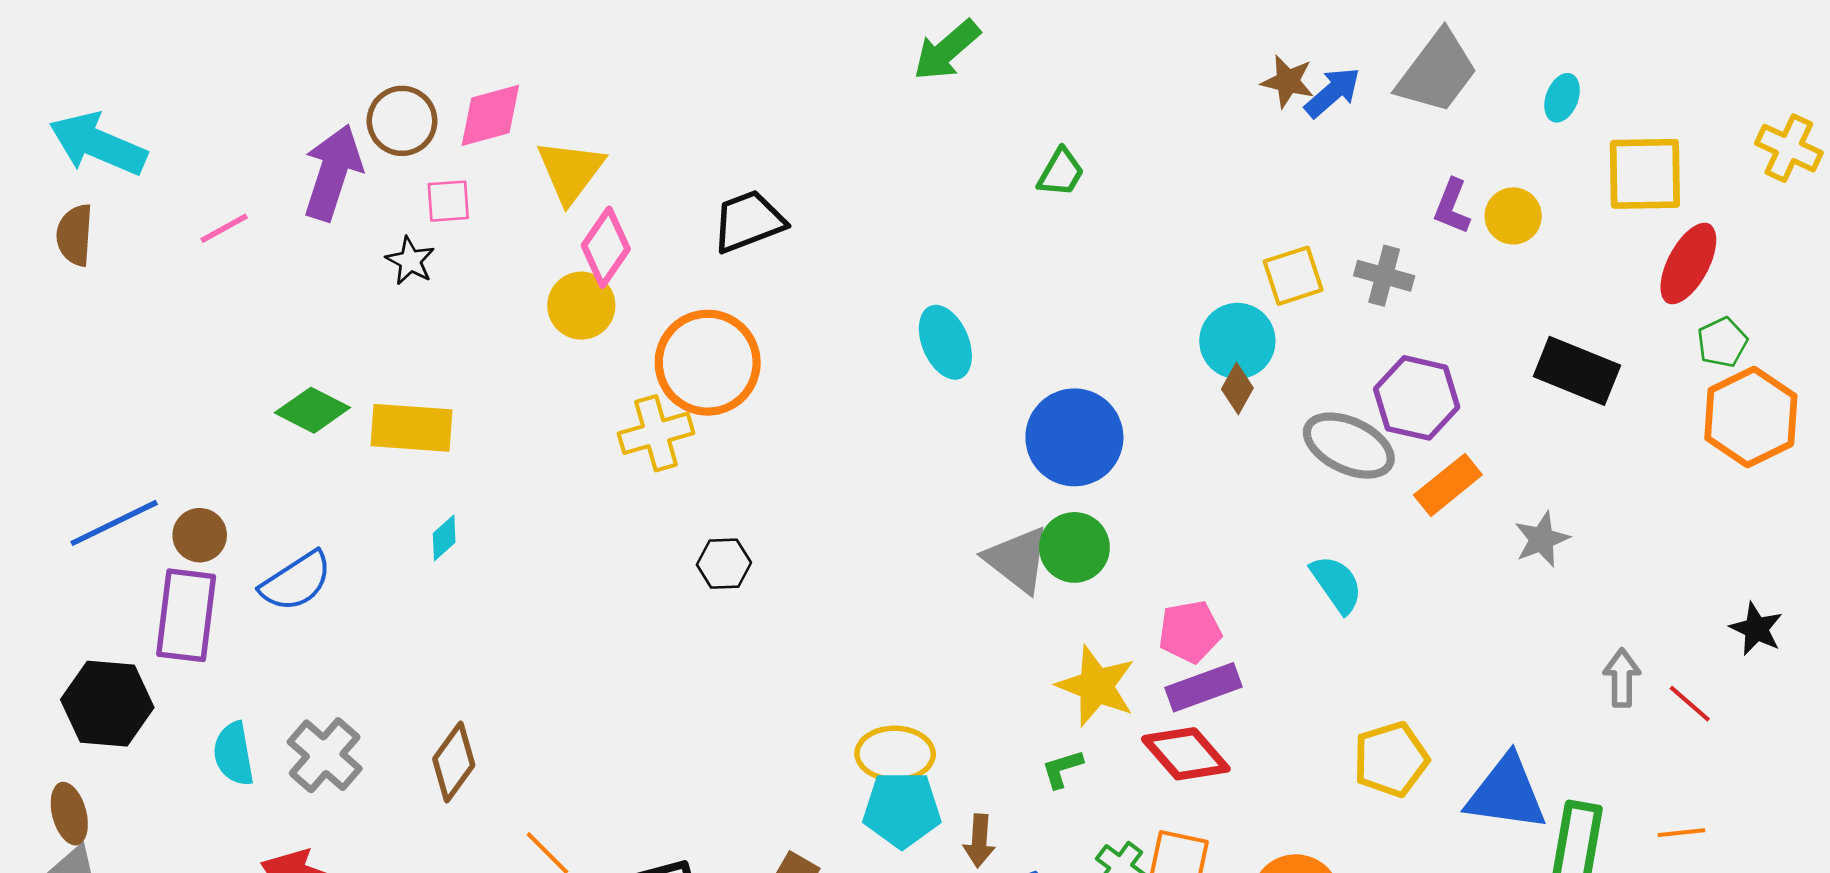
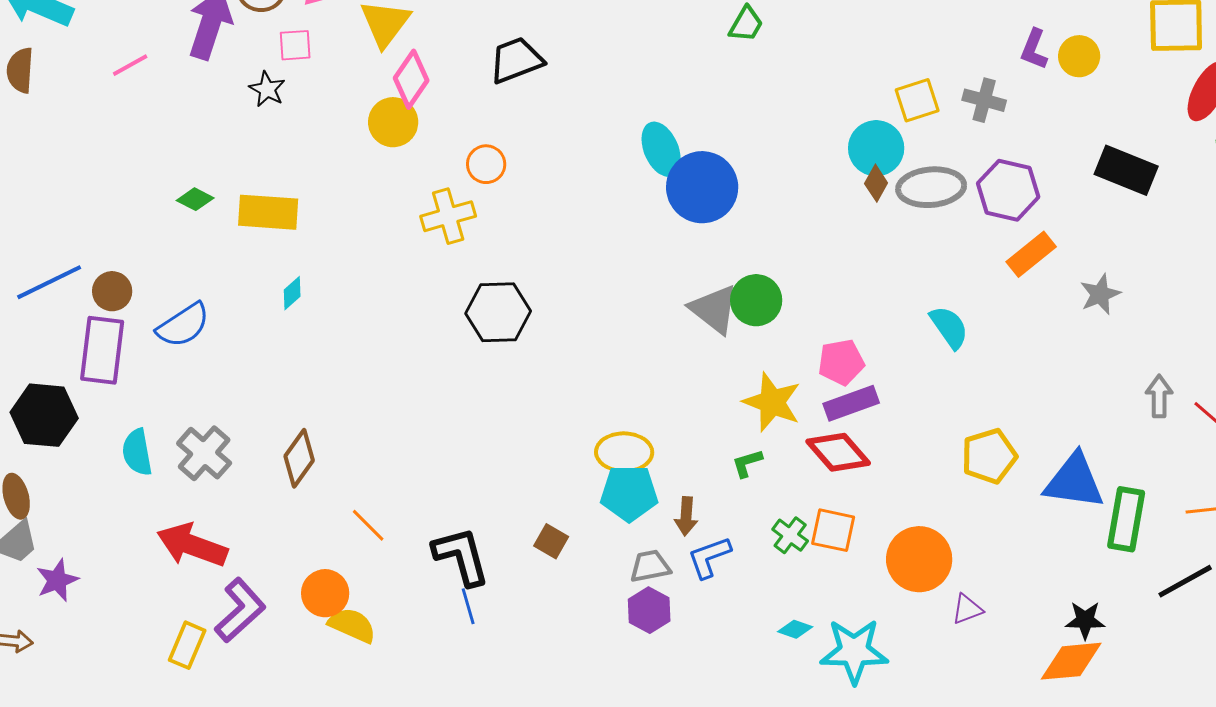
orange circle: (708, 363) -> (486, 164), size x0.5
green diamond: (312, 410) -> (195, 199), size x0.7
blue circle: (1074, 437) -> (702, 187), moved
gray ellipse: (1349, 446) -> (931, 187), moved, turned -30
black hexagon: (724, 564) -> (498, 312), size x1.6

